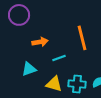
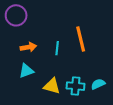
orange arrow: (40, 42) -> (28, 47), moved
cyan line: (59, 58) -> (57, 48), moved, turned -64

